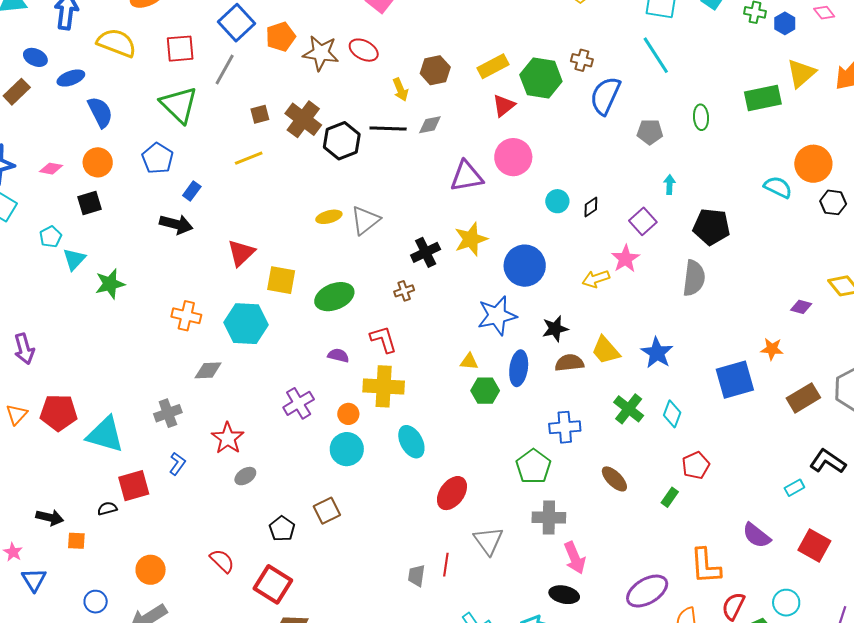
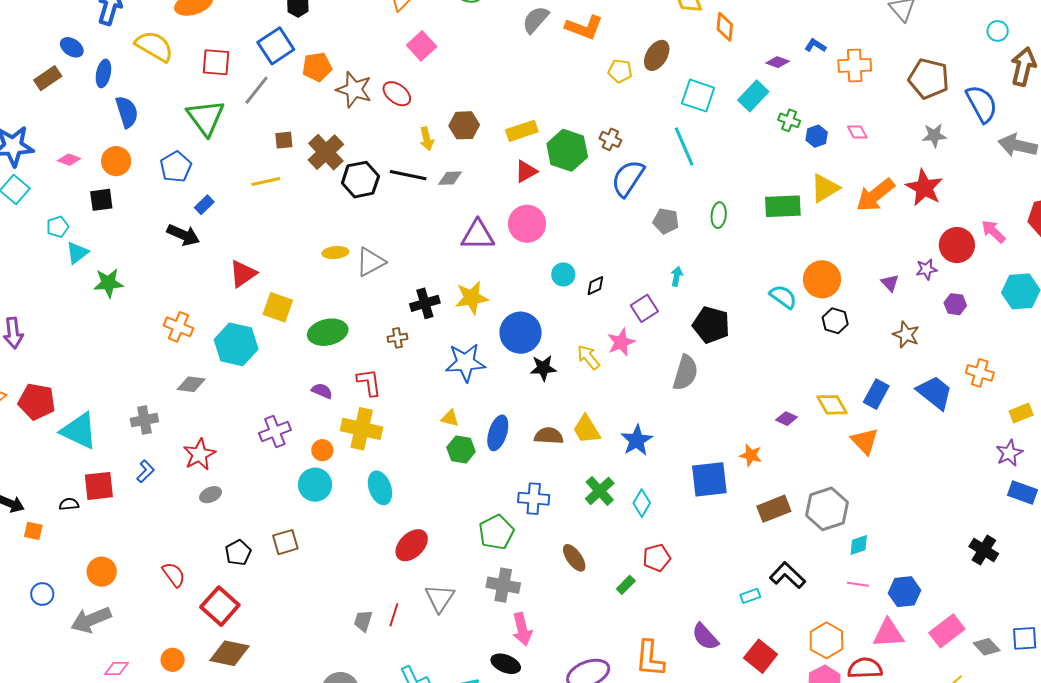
blue ellipse: (71, 78) -> (103, 73), turned -68
yellow arrow: (596, 279) -> (588, 357), turned 60
blue star: (497, 316) -> (465, 362), moved
black star: (555, 329) -> (543, 368), moved

